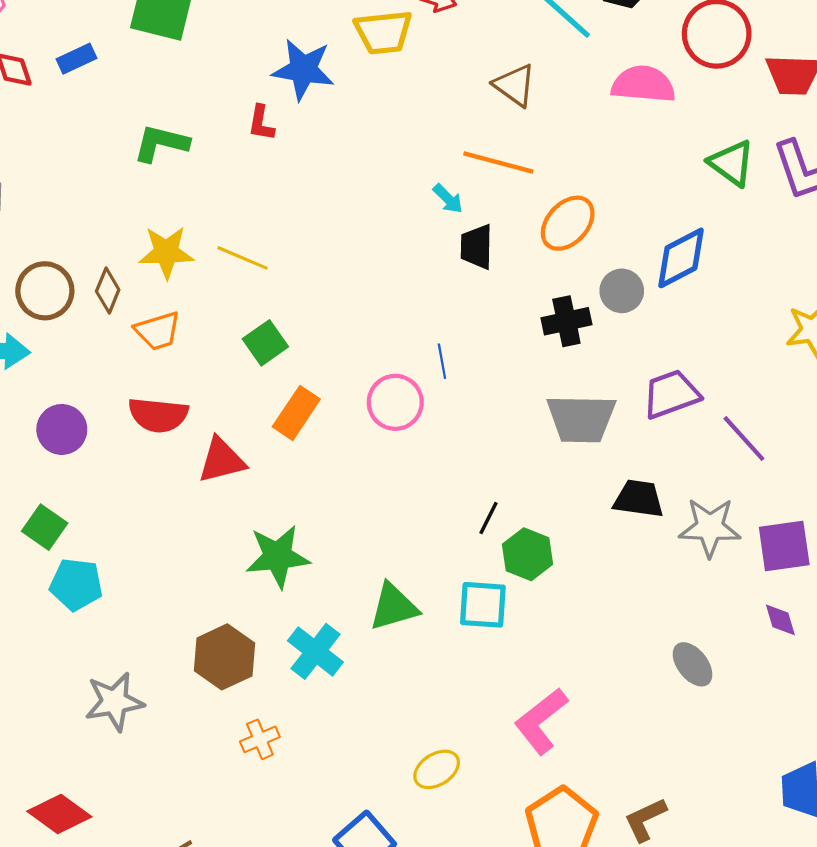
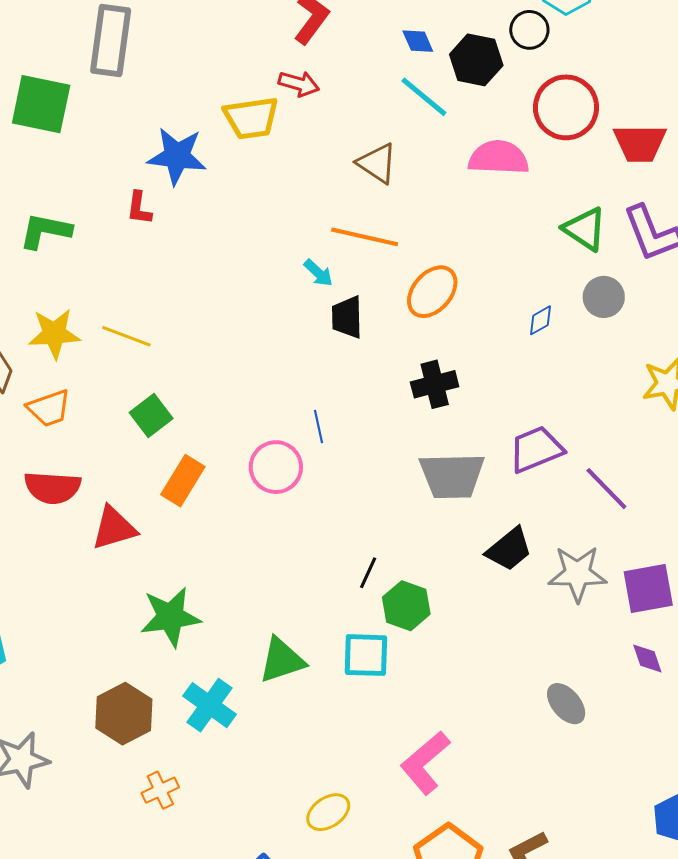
blue diamond: (681, 258) -> (540, 320), size x0.5
gray circle: (622, 291) -> (604, 297), moved
black trapezoid: (639, 499) -> (509, 549), turned 135

